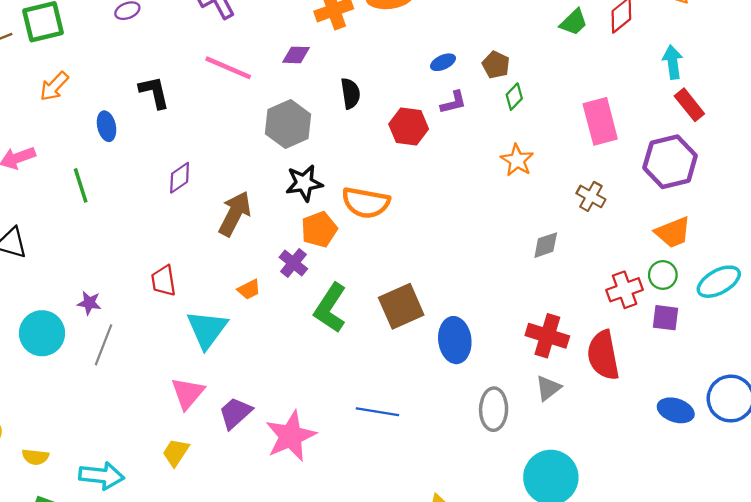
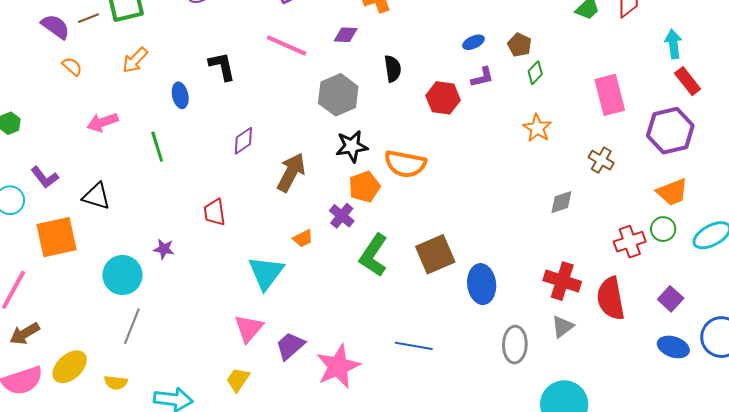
red trapezoid: (164, 281) -> (215, 212), moved
purple square: (666, 318) -> (671, 299), moved, turned 35
gray line: (103, 345) -> (132, 326), moved

